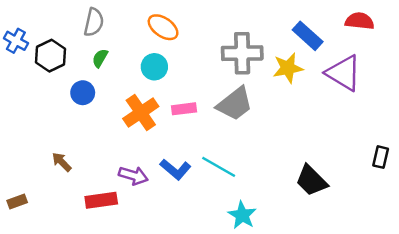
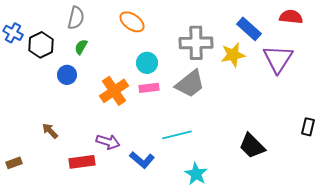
cyan circle: (154, 67) -> (147, 63), moved
purple triangle: (344, 73) -> (278, 59), turned 32
cyan line: (219, 167) -> (177, 135), turned -44
blue L-shape: (175, 169) -> (142, 160), moved

